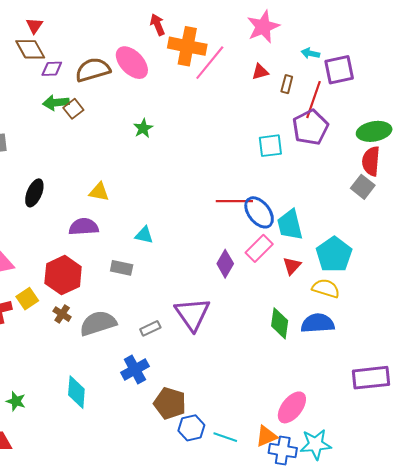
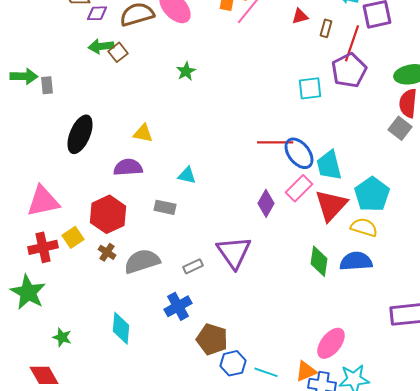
black ellipse: (34, 193) -> (80, 134), size x1.4
red triangle: (292, 266) -> (331, 205), size x1.8

